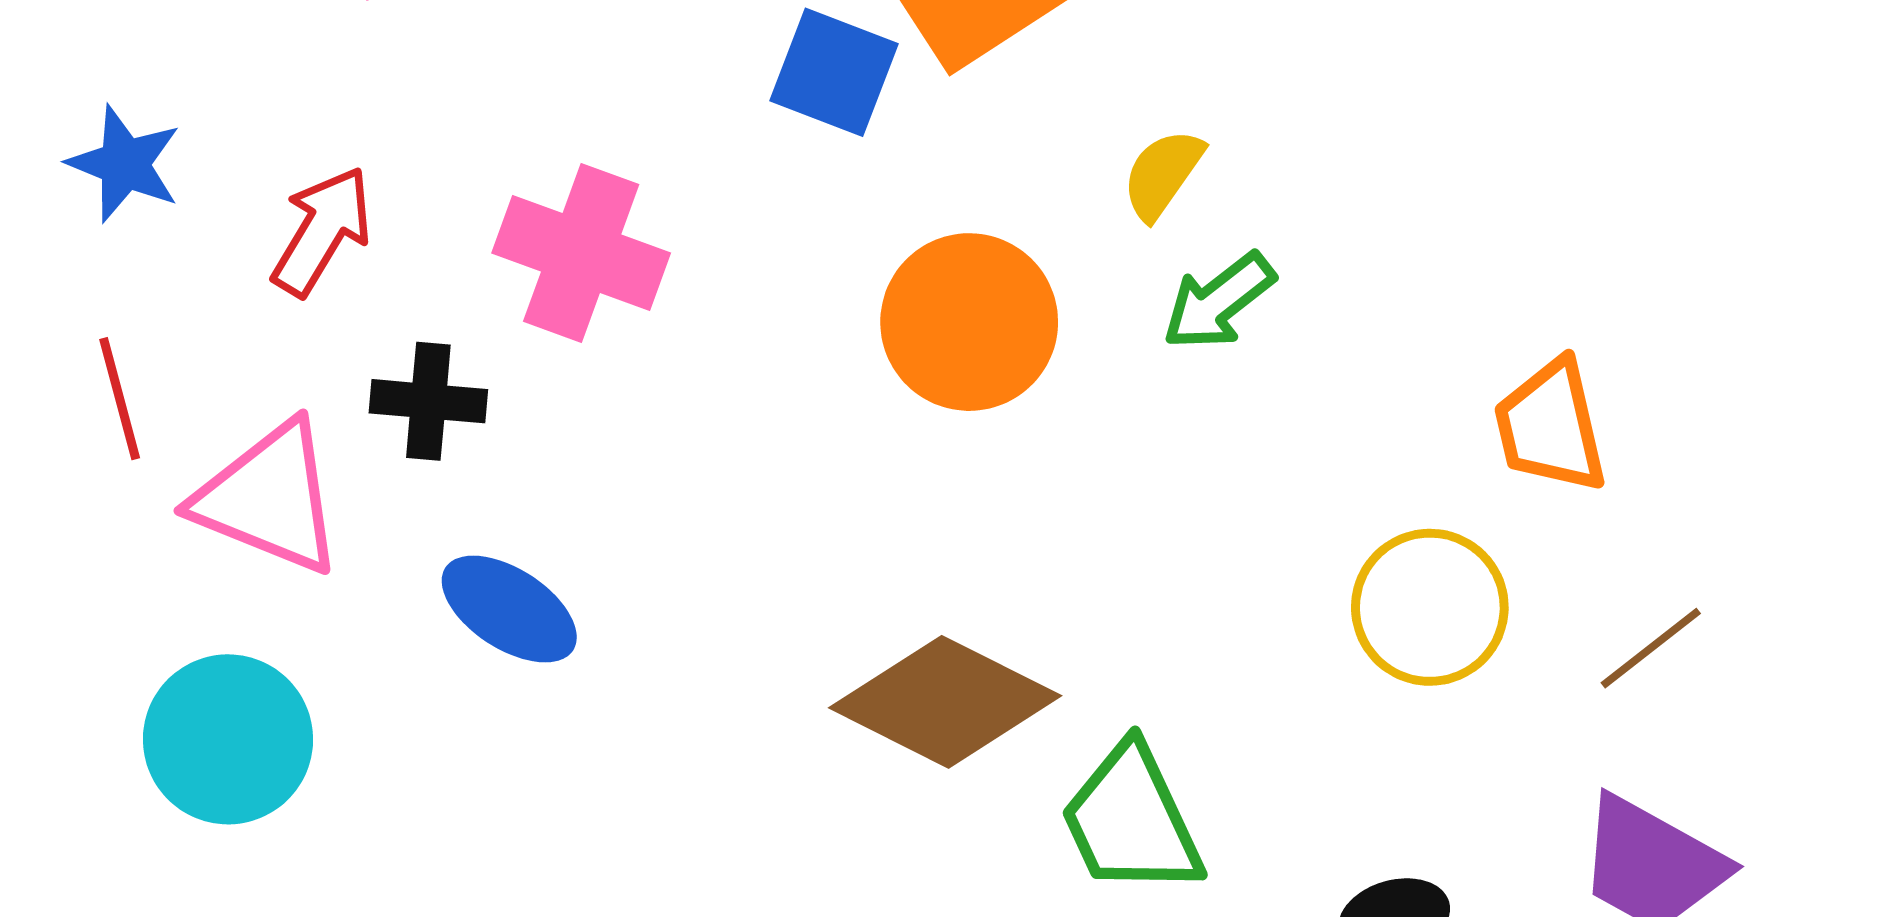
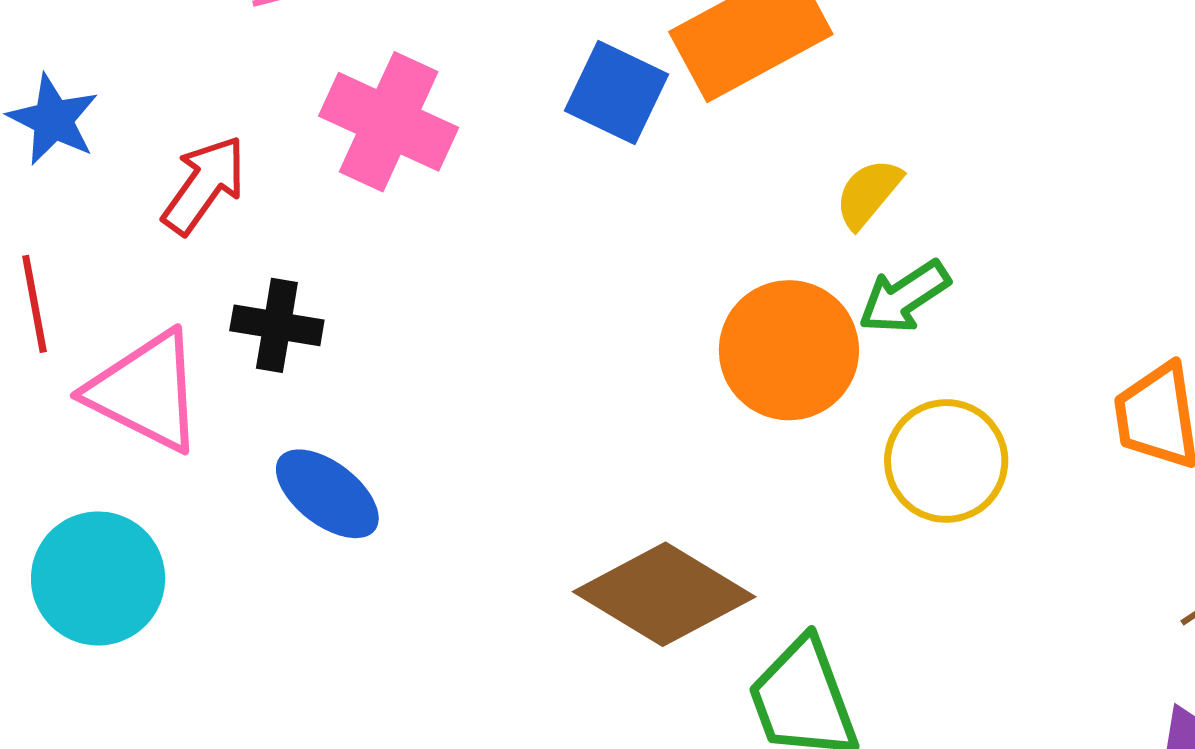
pink cross: (581, 253) -> (389, 122), moved
orange circle: (969, 322) -> (789, 350), moved
yellow circle: (1430, 607) -> (946, 461), moved

